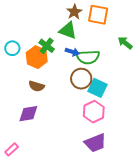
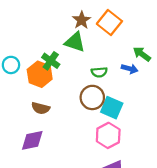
orange square: (98, 15) -> (109, 22), turned 30
blue arrow: (72, 52) -> (130, 69), moved
green semicircle: (88, 57) -> (99, 72), size x0.6

